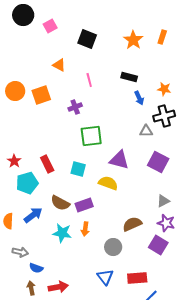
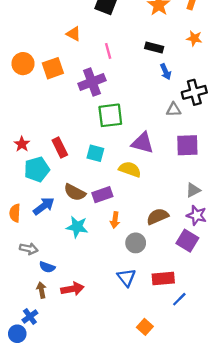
orange star: (164, 89) -> (194, 38), moved
purple cross: (75, 107) -> (92, 82), size x1.6
purple square: (158, 162) -> (187, 145), turned -30
orange arrow: (85, 229) -> (115, 220), moved

